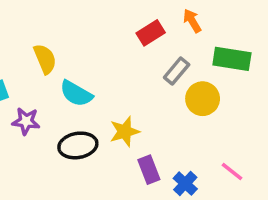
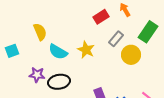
green rectangle: (232, 59) -> (148, 32), turned -65
purple star: (26, 121) -> (37, 75), moved
yellow star: (125, 132) -> (86, 50), moved, turned -30

